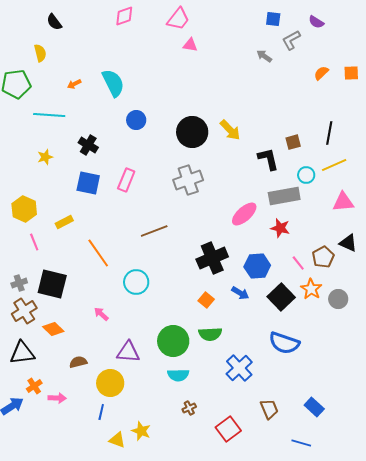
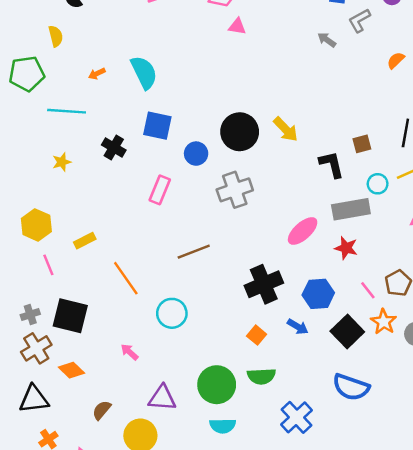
blue circle: (136, 120) -> (196, 154), moved
blue square: (88, 183) -> (157, 126), moved
brown semicircle: (78, 362) -> (102, 410), turned -36

